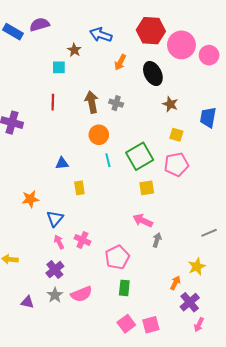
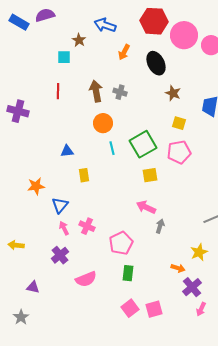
orange arrow: (175, 283) -> (178, 268), turned 80
gray star: (55, 295) -> (21, 317), moved

